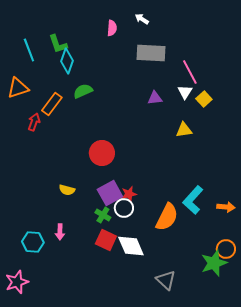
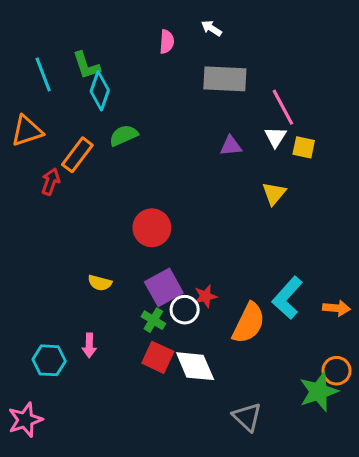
yellow square: (204, 99) -> (304, 147), turned -35
yellow triangle: (184, 130) -> (274, 194), turned -42
red star: (129, 194) -> (205, 296), moved

